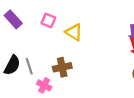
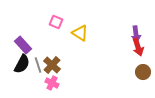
purple rectangle: (13, 19) -> (23, 45), moved
brown cross: (62, 67) -> (52, 65), moved, turned -36

